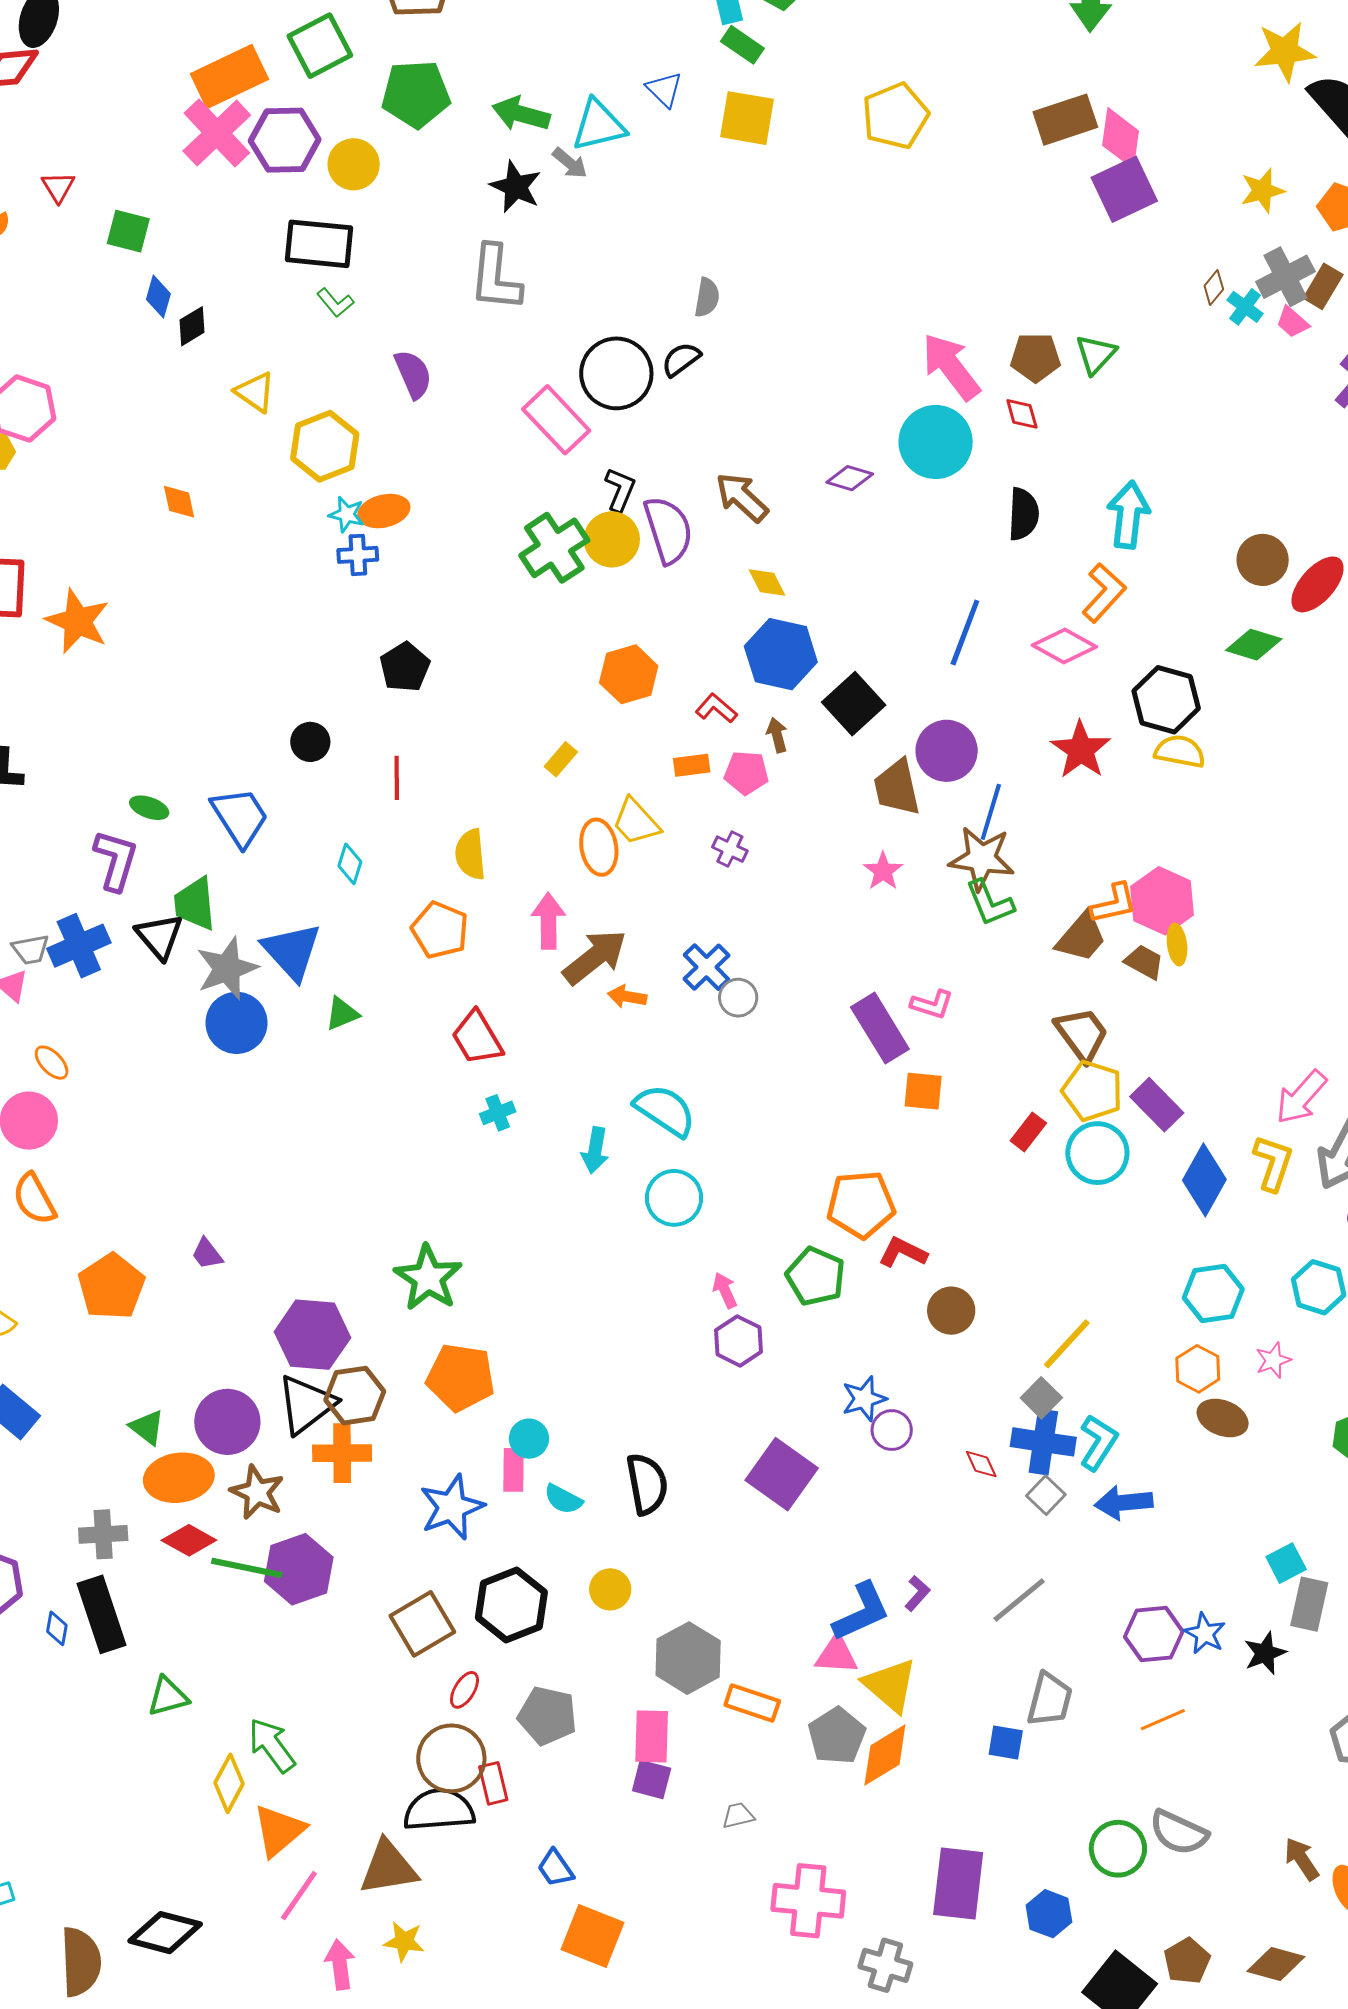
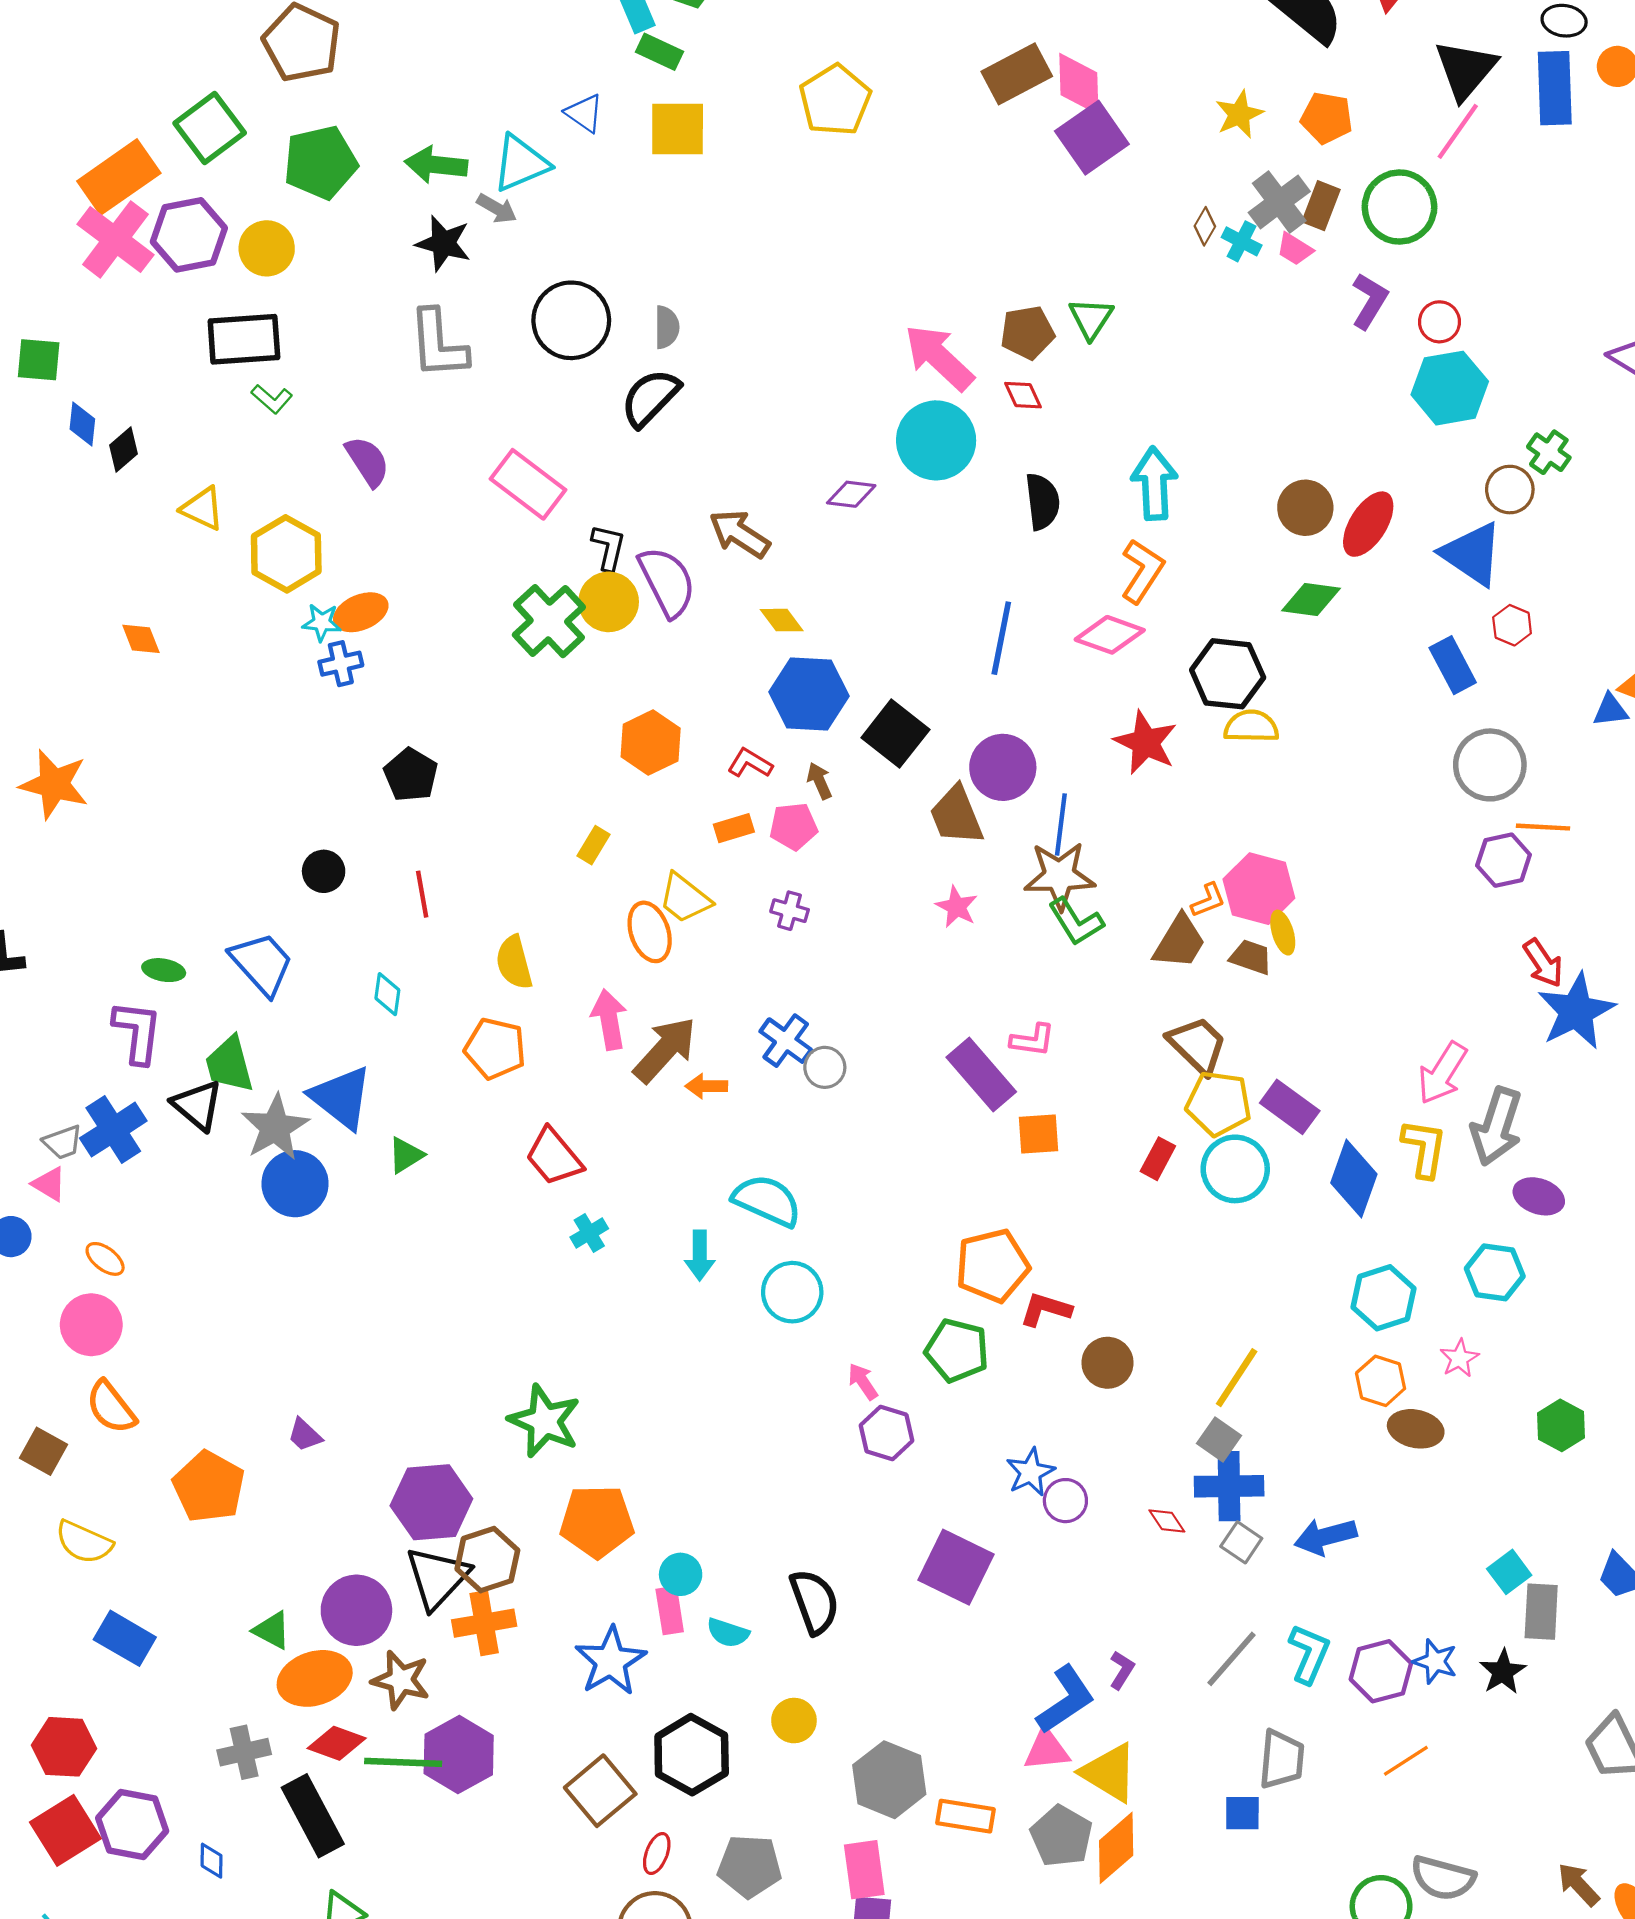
black semicircle: (681, 359) -> (650, 398), size x1.5
black circle: (616, 373) -> (571, 320), moved
orange L-shape: (1114, 904) -> (1208, 900), size x0.7
cyan L-shape: (1098, 1442) -> (1309, 1654), moved
black rectangle: (102, 1614) -> (313, 1816), moved

